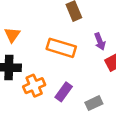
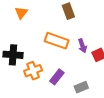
orange triangle: (12, 35) -> (21, 13), moved
purple arrow: (100, 41) -> (82, 46), moved

